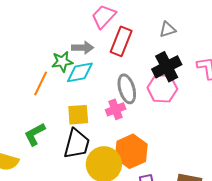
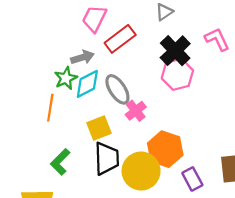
red rectangle: (121, 41) -> (120, 39), turned 48
gray ellipse: (127, 89) -> (117, 89), moved

